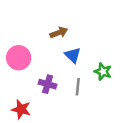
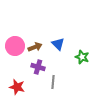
brown arrow: (59, 33) -> (35, 47), moved
gray line: (78, 87) -> (53, 82), moved

